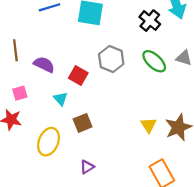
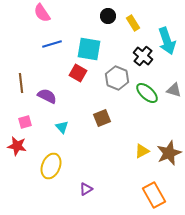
gray hexagon: (111, 59) -> (117, 78), moved
red square: (78, 76) -> (78, 73), moved
brown square: (83, 123) -> (102, 118), moved
yellow triangle: (149, 125) -> (142, 151), turned 35

